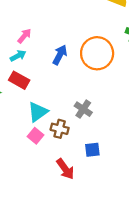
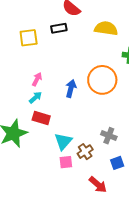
gray cross: (83, 109) -> (109, 136), moved
brown cross: (60, 129) -> (85, 152), turned -35
pink square: (35, 136) -> (66, 162), turned -32

